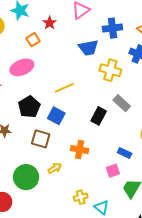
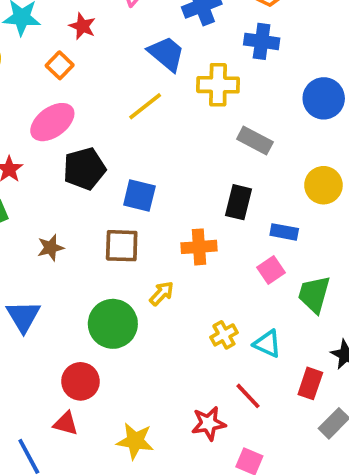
blue trapezoid: (88, 48) -> (166, 54), turned -115
yellow line: (64, 88) -> (145, 106), moved
black pentagon: (29, 107) -> (84, 169), moved, turned 30
black rectangle: (99, 116) -> (239, 202), moved

